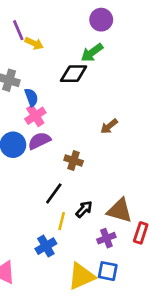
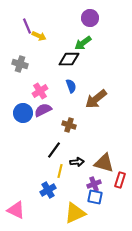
blue semicircle: (31, 97) -> (71, 86), moved
brown arrow: (109, 126) -> (96, 99), size x1.6
black arrow: (84, 209) -> (77, 162), turned 40
blue square: (108, 271) -> (95, 197), moved

